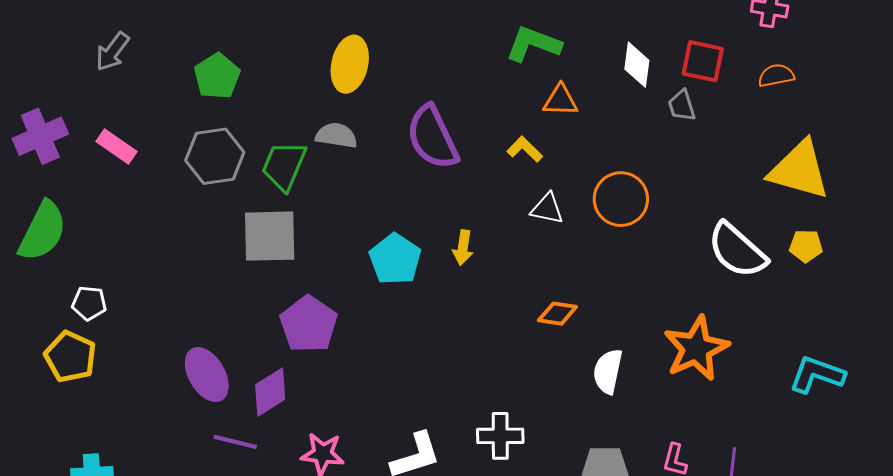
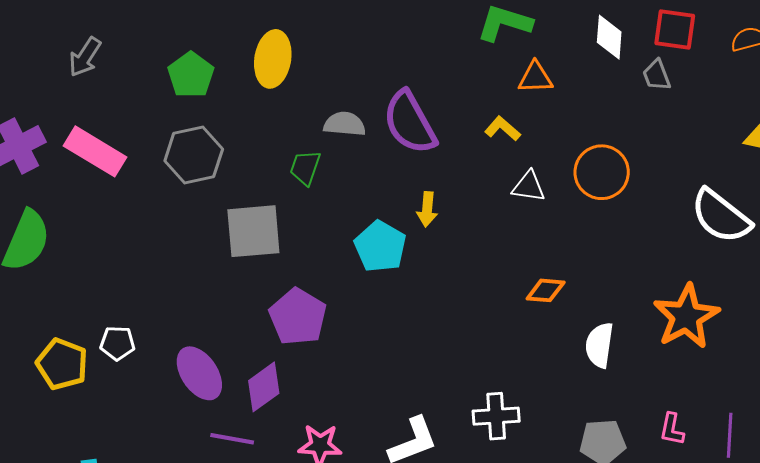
yellow ellipse: (350, 64) -> (273, 59), moved
gray semicircle: (336, 136) -> (345, 124), moved
pink rectangle: (117, 146) -> (95, 151), size x1.5
green trapezoid: (284, 166) -> (305, 168), moved, size x0.7
yellow arrow: (463, 248) -> (427, 209), moved
white pentagon: (89, 303) -> (117, 343), moved

